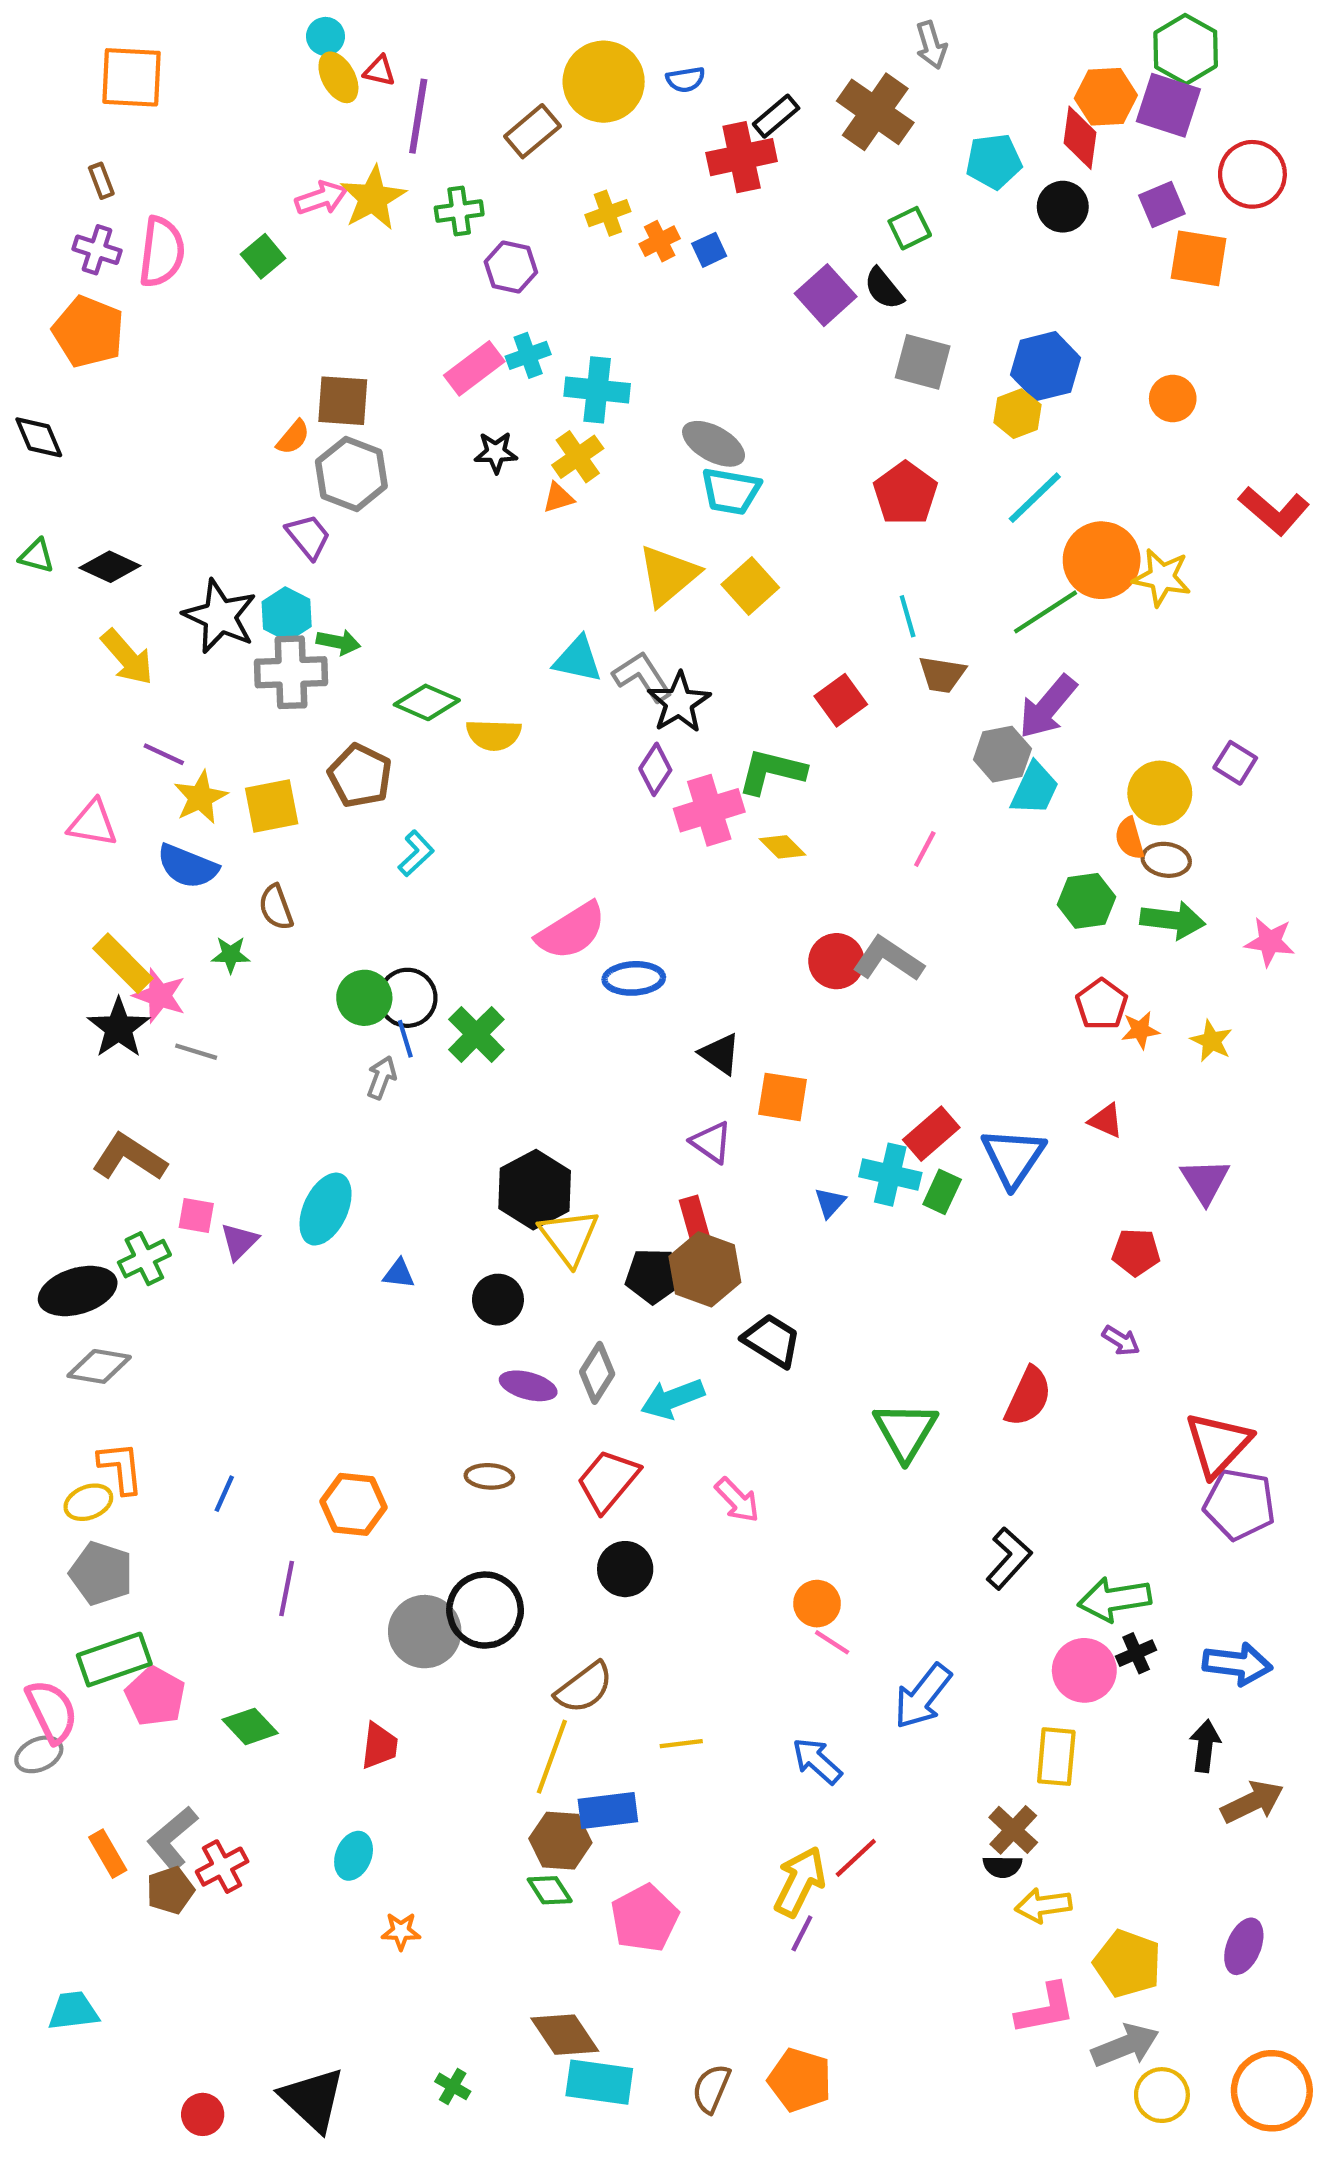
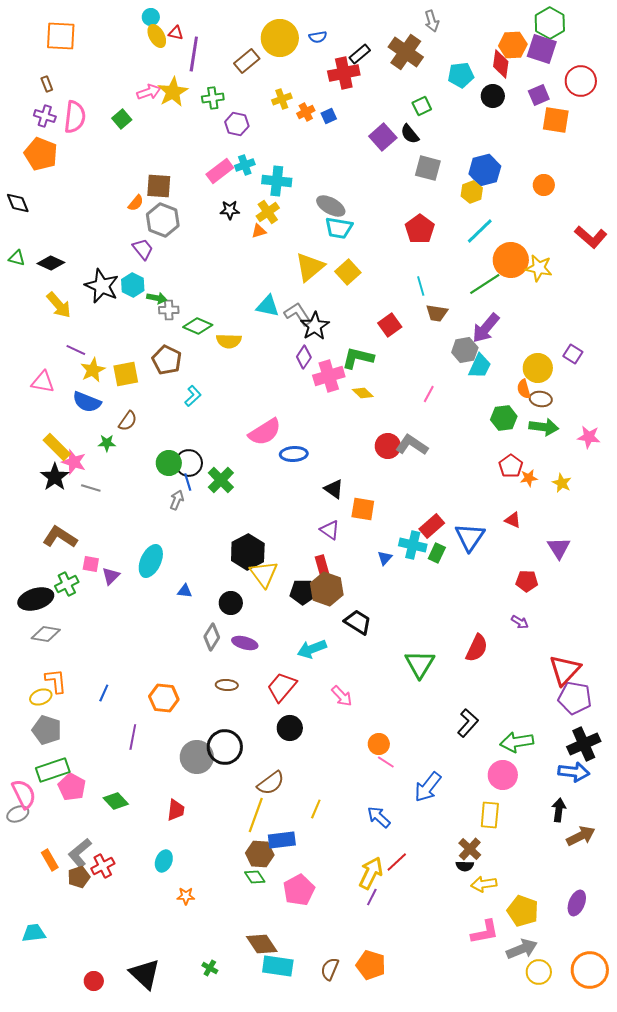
gray cross: (291, 672) -> (169, 310), moved, size x0.6
brown semicircle: (276, 907) -> (128, 421), turned -125
gray diamond: (597, 1373) -> (212, 637), moved
black cross: (1136, 1653) -> (584, 744), moved, size x1.8
yellow line: (681, 1744) -> (316, 809), turned -60

